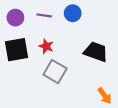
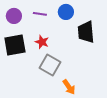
black trapezoid: (96, 52) -> (86, 32), moved, turned -115
orange arrow: (105, 96) -> (69, 87), moved

